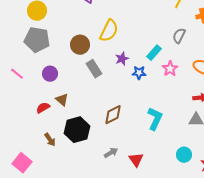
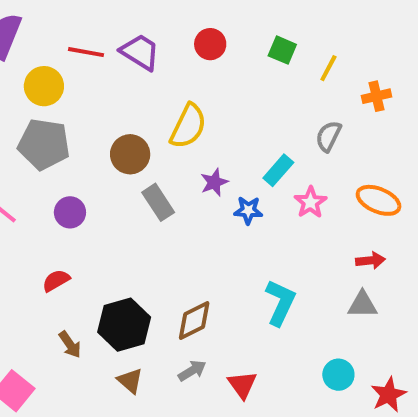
brown triangle: (62, 100) -> (130, 381), moved
brown diamond: (113, 115) -> (194, 321), moved

